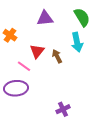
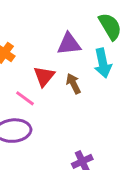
purple triangle: (45, 18) -> (69, 44), moved

